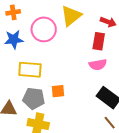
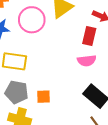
orange square: (58, 91) -> (43, 97), moved

